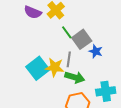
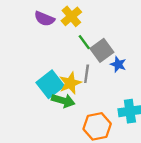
yellow star: (55, 67) -> (70, 83), turned -30
green arrow: (75, 77) -> (63, 101), moved

